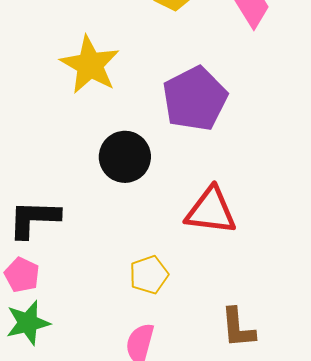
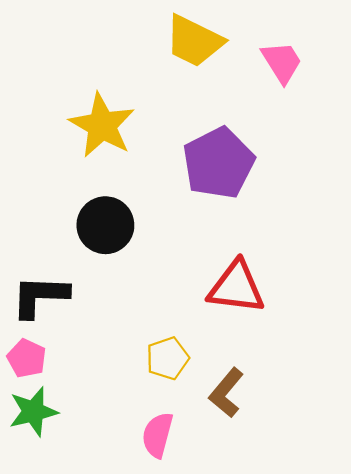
black circle: (125, 157) -> (105, 225), moved
brown L-shape: (238, 328) -> (226, 393), moved, turned 45

